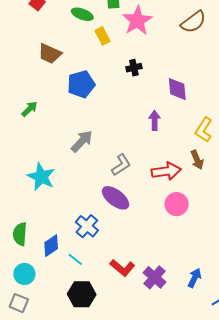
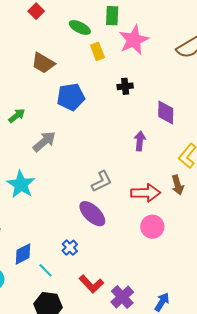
gray arrow: (82, 141) -> (44, 142), moved
blue cross: (87, 226) -> (70, 248), moved, size x0.7

